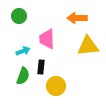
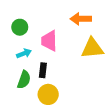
green circle: (19, 16) -> (20, 27), moved
yellow circle: (56, 86) -> (48, 94), moved

